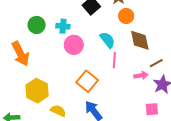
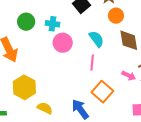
pink line: (114, 60) -> (92, 63), moved
pink arrow: (141, 75) -> (129, 76), turned 32
orange square: (87, 81) -> (102, 92), moved

